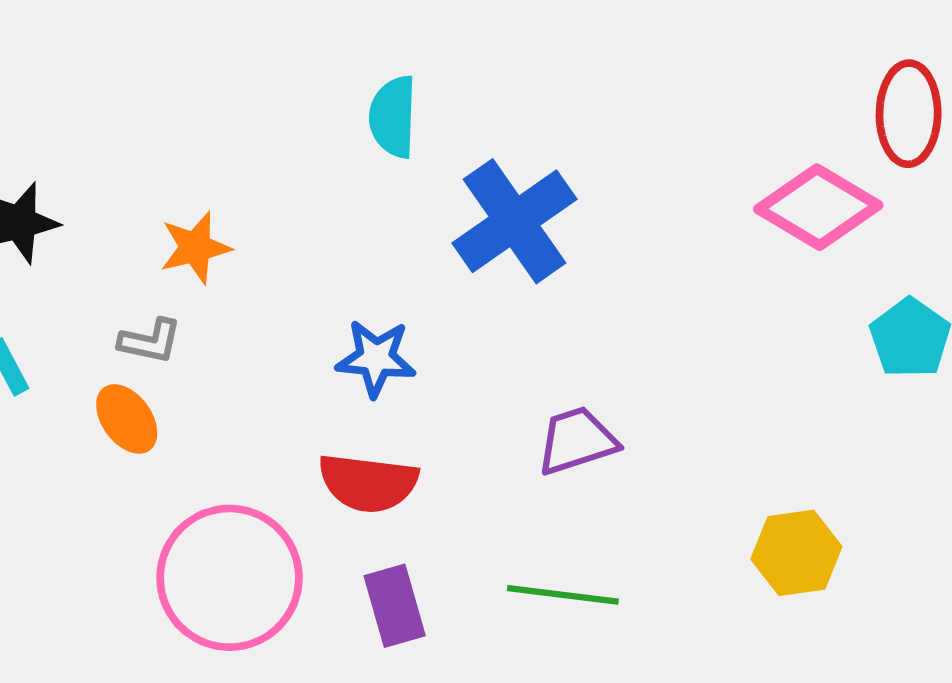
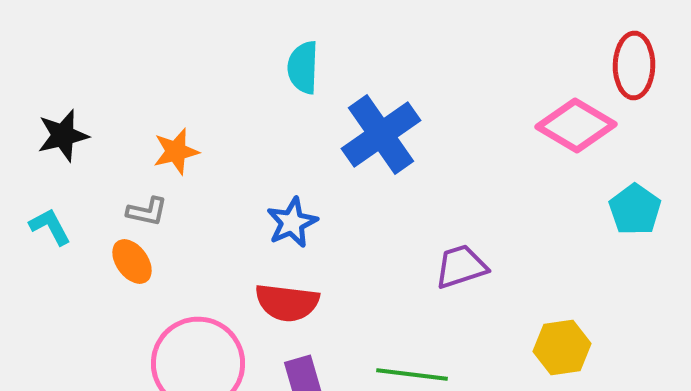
blue star: (376, 358) -> (292, 222), turned -30
purple trapezoid: (577, 441) -> (461, 266), moved

